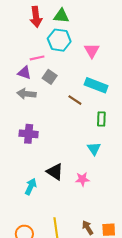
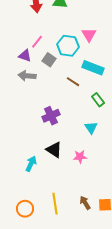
cyan hexagon: (59, 40) -> (68, 46), moved
pink line: (37, 58) -> (37, 42), turned -40
green rectangle: (101, 119) -> (98, 100), turned -40
purple cross: (29, 134) -> (51, 116), moved, turned -30

